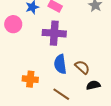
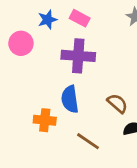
blue semicircle: (60, 64) -> (70, 99), moved

